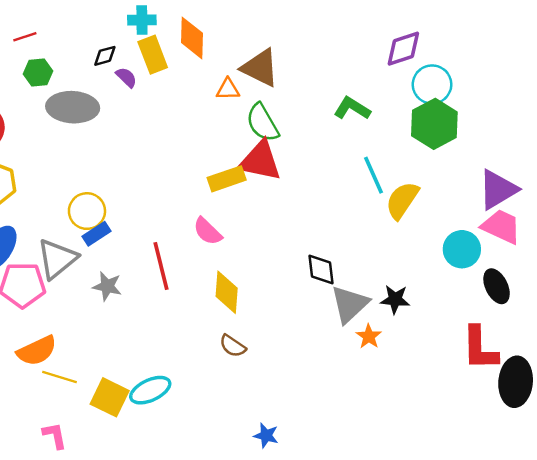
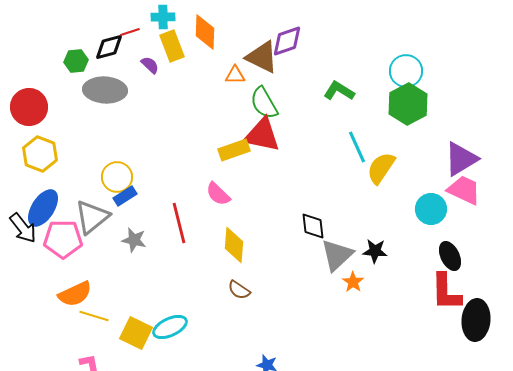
red line: (25, 37) -> (130, 32), moved
purple diamond: (403, 49) -> (287, 41), moved
black diamond: (105, 56) -> (109, 47), moved, size x1.4
black ellipse: (497, 286) -> (450, 256), moved

